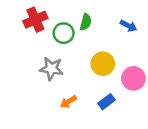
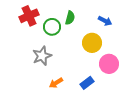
yellow circle: (103, 64) -> (92, 43), moved
gray star: (51, 69) -> (42, 56), turned -30

